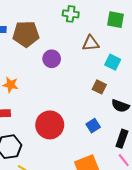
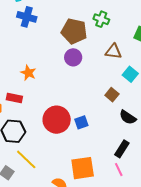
brown pentagon: (26, 34) -> (74, 31), moved
blue square: (93, 126) -> (81, 122), moved

